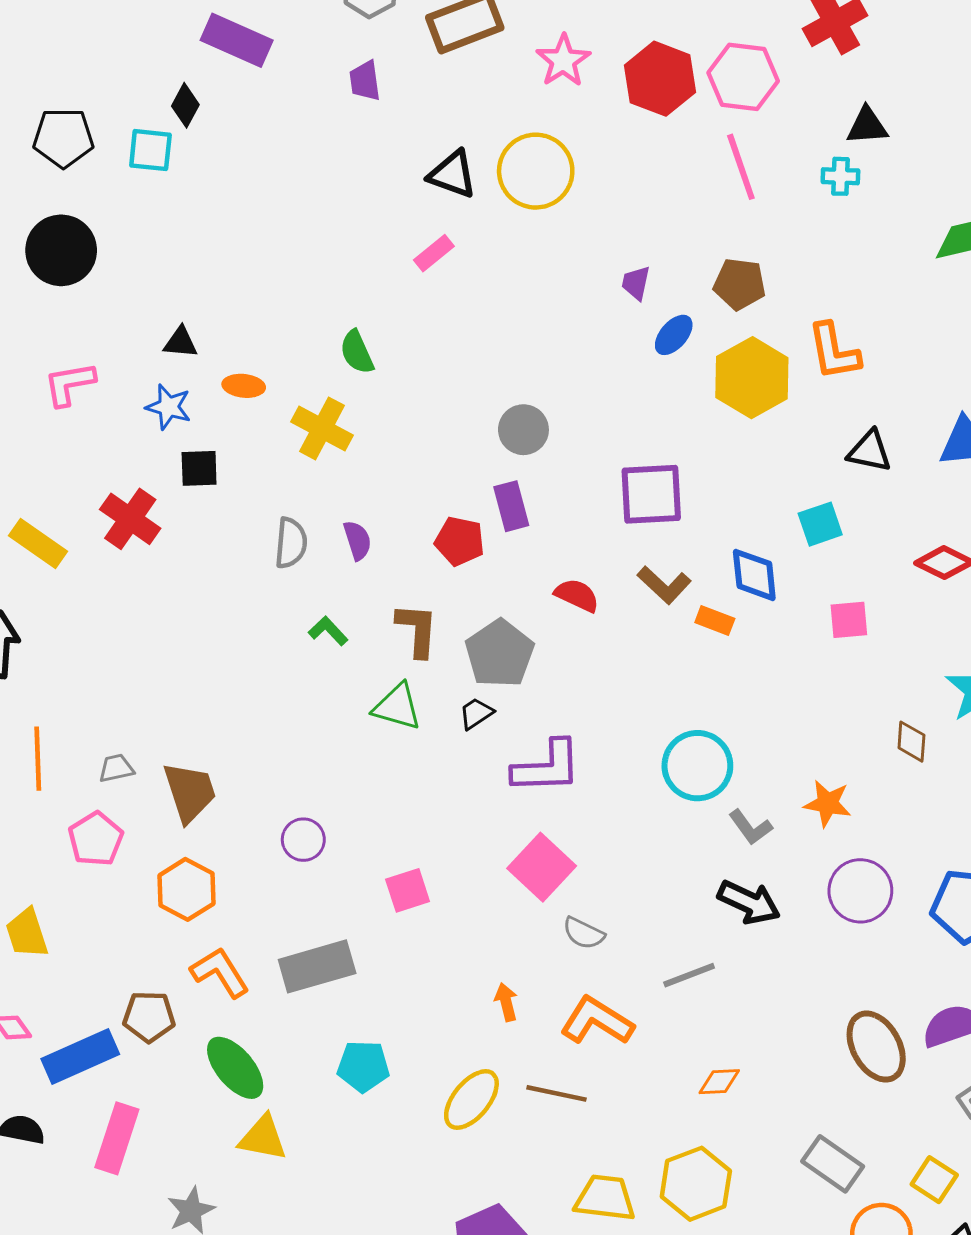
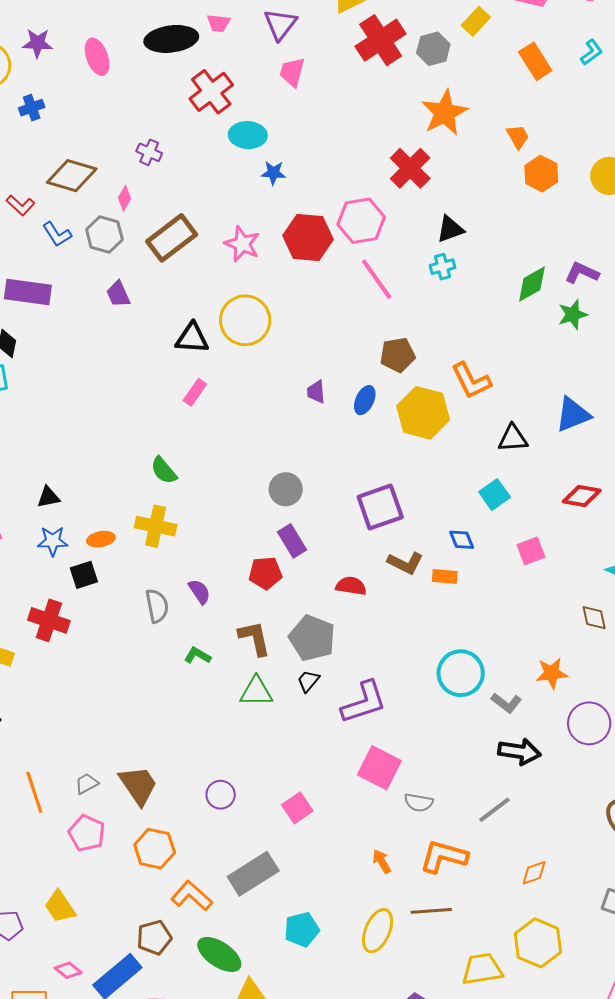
purple trapezoid: (636, 283) -> (316, 392), moved
orange ellipse: (244, 386) -> (101, 539), moved
blue diamond: (754, 575) -> (462, 540), size x0.7

